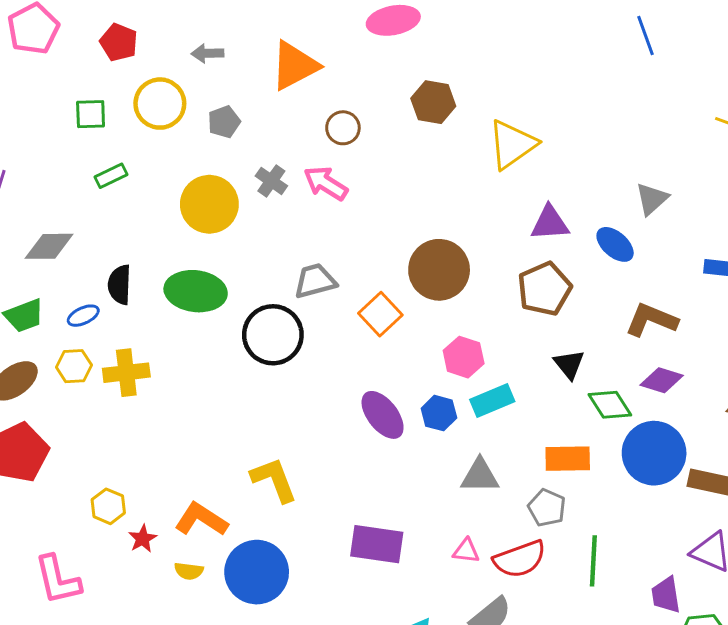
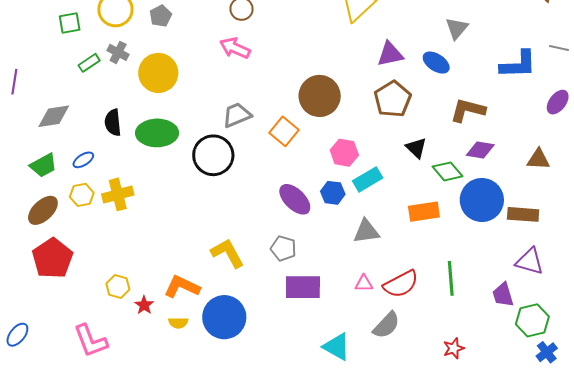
gray cross: (271, 181) -> (118, 52), moved
black semicircle: (120, 285) -> (113, 123), moved
gray pentagon: (547, 508) -> (283, 248), moved

